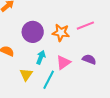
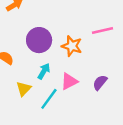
pink line: (85, 26) -> (103, 30), moved
purple semicircle: (89, 59) -> (100, 82), turned -80

